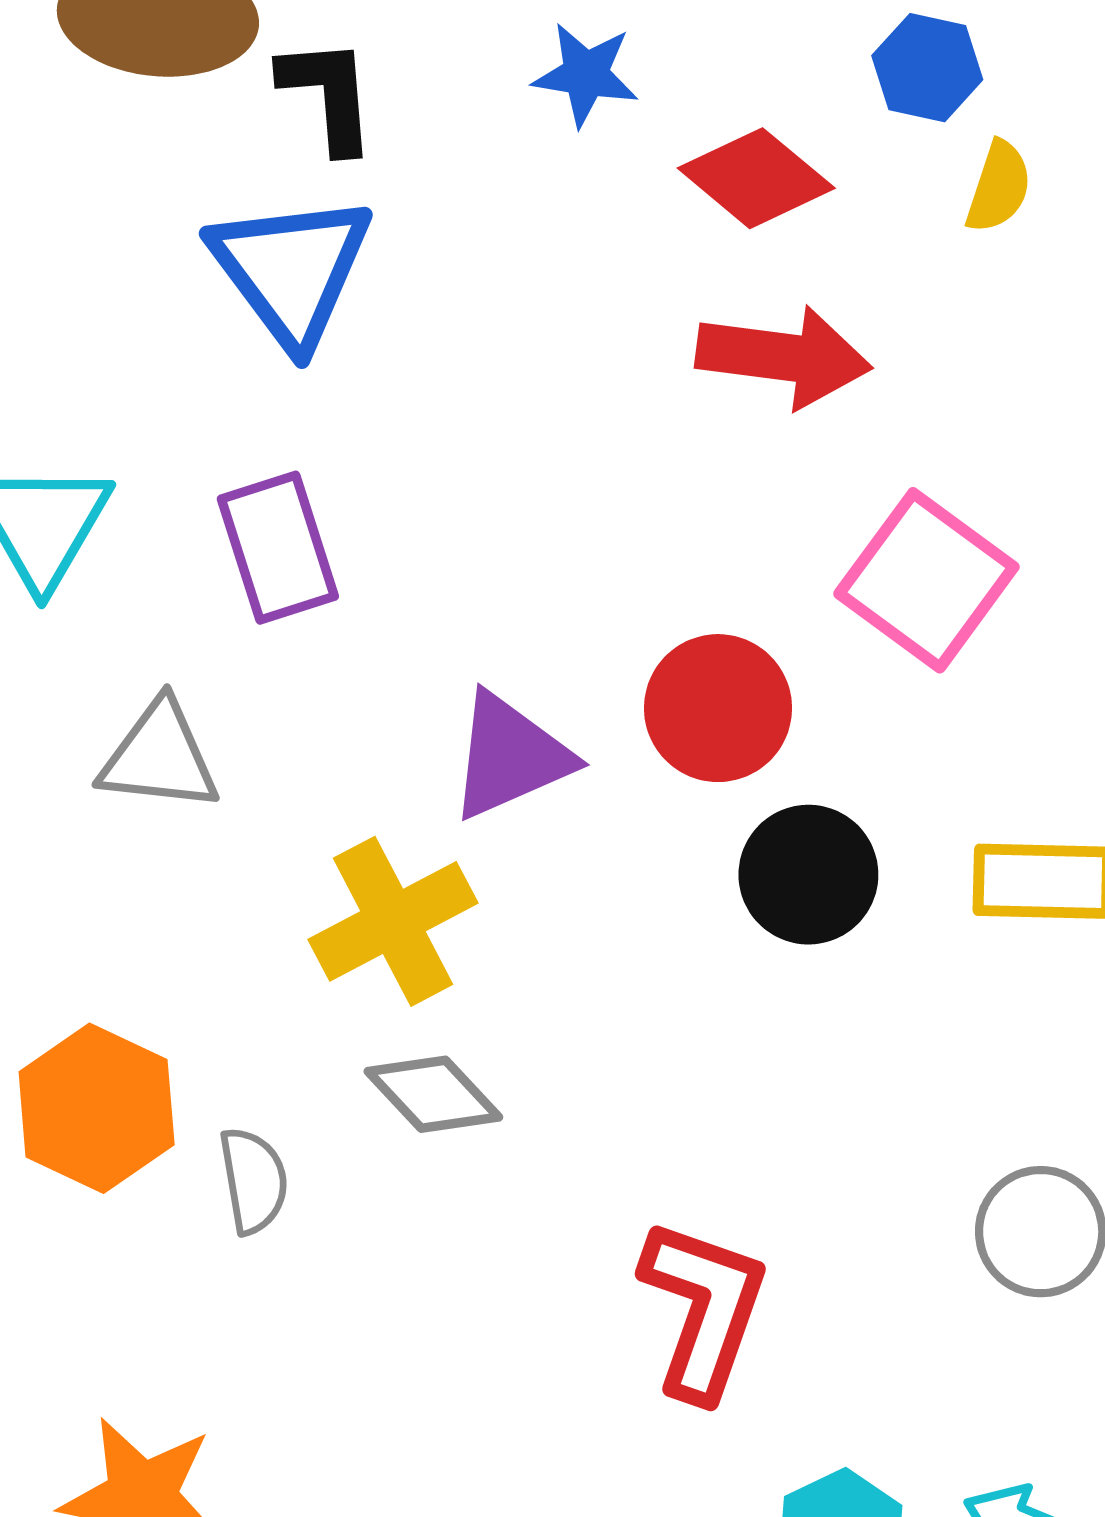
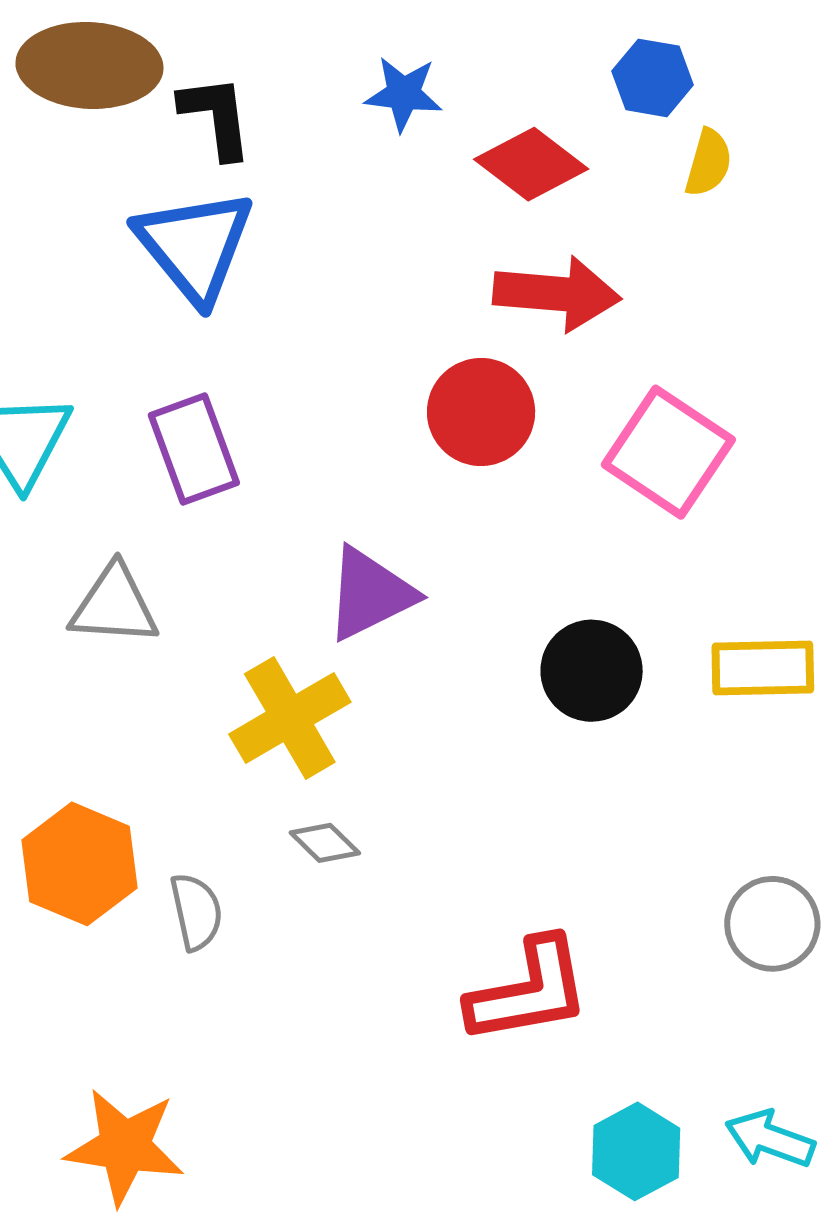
red circle: (718, 708) -> (481, 412), moved
gray diamond: (433, 1094) -> (325, 843), size x0.7
red L-shape: (704, 1309) -> (529, 991), turned 63

